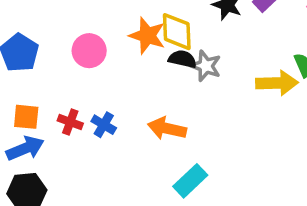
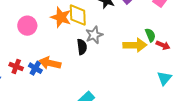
black semicircle: (182, 59) -> (82, 47), moved, turned 70
gray star: (206, 66) -> (94, 35), turned 30
orange arrow: (167, 128) -> (50, 63), moved

